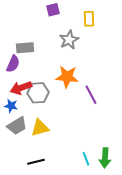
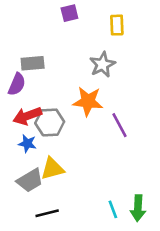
gray star: (69, 40) -> (102, 65), moved
blue star: (11, 106) -> (27, 144), moved
gray trapezoid: (17, 126) -> (30, 180), moved

